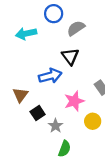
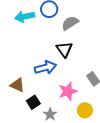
cyan arrow: (26, 34) -> (25, 17), moved
brown triangle: (20, 95) -> (17, 85), turned -42

